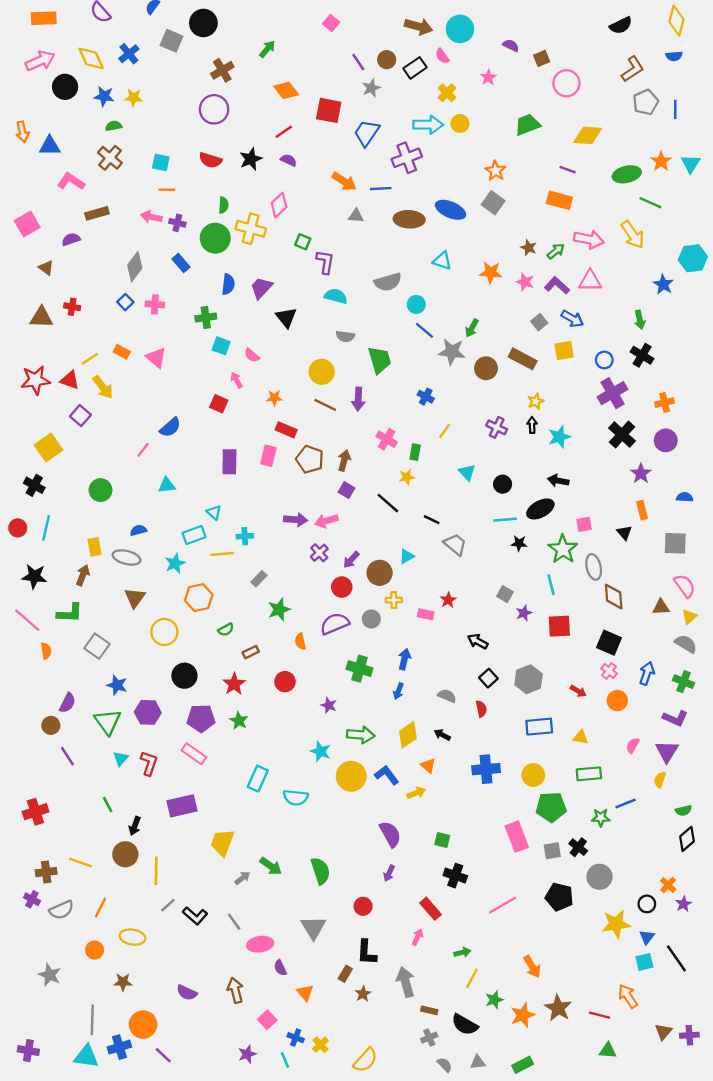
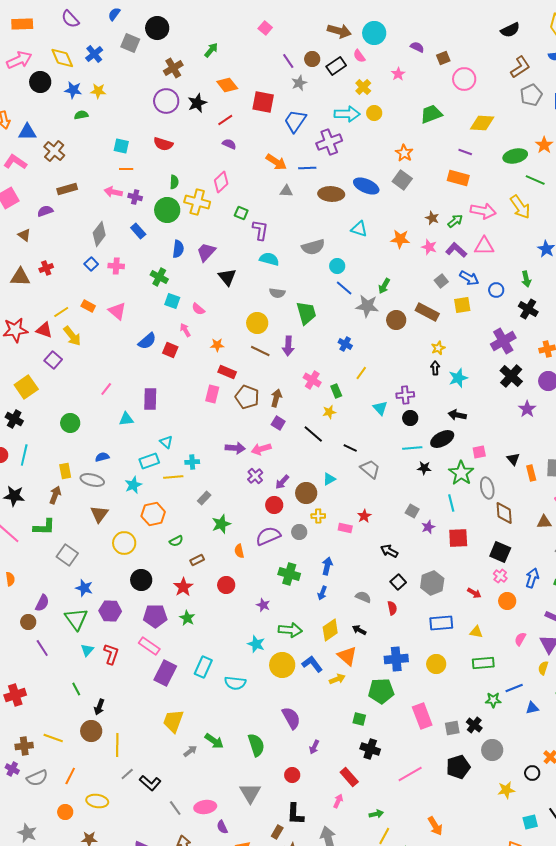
brown cross: (110, 158) -> (54, 151), moved
black star: (251, 159) -> (197, 103), moved
pink L-shape: (71, 181) -> (15, 162), moved
red cross: (72, 307) -> (46, 268), turned -32
green cross: (206, 317) -> (159, 277), turned 36
blue circle: (604, 360) -> (496, 290), moved
blue semicircle: (170, 427) -> (147, 341), moved
purple cross: (497, 427) -> (405, 395), moved, turned -30
green rectangle: (415, 452) -> (336, 391), turned -32
purple rectangle: (229, 462) -> (150, 399), moved
orange rectangle: (642, 510) -> (531, 473), moved
orange semicircle: (46, 651) -> (10, 579), moved
orange triangle: (428, 766) -> (347, 656), size x1.5
purple rectangle: (182, 806) -> (165, 673), moved, turned -50
green pentagon: (551, 807) -> (381, 691), moved
purple semicircle: (390, 834) -> (291, 718), moved
black pentagon: (559, 897) -> (458, 767), turned -30
gray line: (234, 922) -> (175, 808), moved
yellow star: (616, 924) -> (506, 790), size x0.7
blue triangle: (647, 937) -> (532, 708), moved, turned 40

